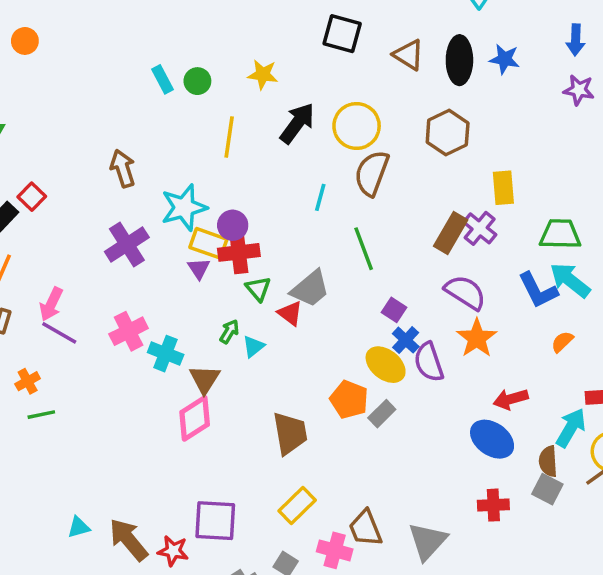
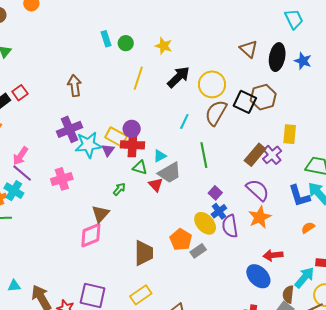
black square: (342, 34) -> (245, 102), moved
cyan star: (184, 208) -> (88, 145), moved
green triangle: (258, 289) -> (140, 167), turned -42
cyan triangle: (253, 347) -> (160, 156), moved
cyan cross: (166, 354) -> (14, 191), moved

